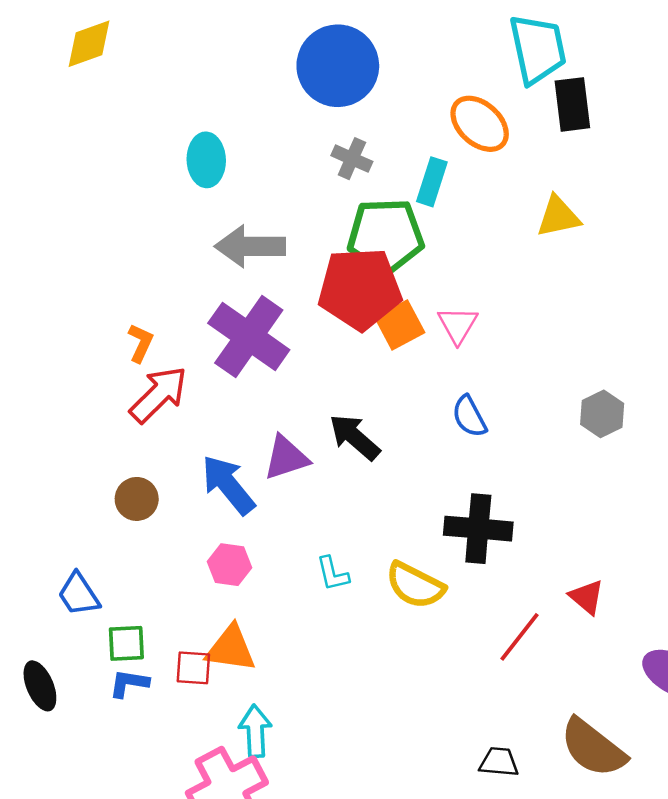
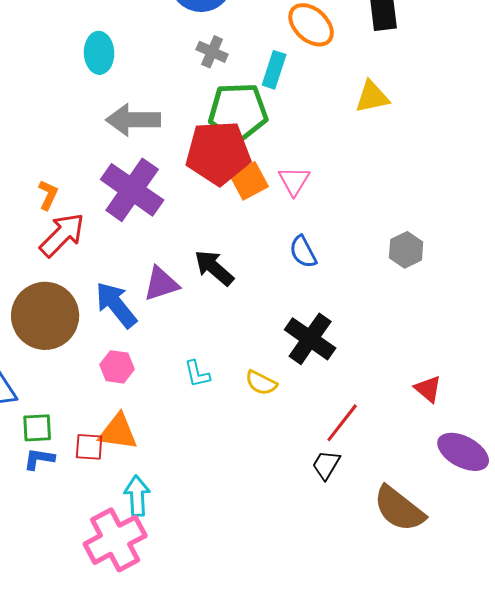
brown circle: (137, 499) -> (45, 316), size x2.0
black cross: (478, 529) -> (310, 339), turned 30
yellow semicircle: (415, 585) -> (261, 383), size x0.7
red triangle: (587, 597) -> (428, 389), moved
black trapezoid: (499, 762) -> (326, 465), moved, turned -64

